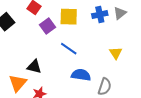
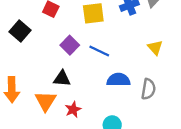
purple square: (47, 26) -> (70, 45), moved

